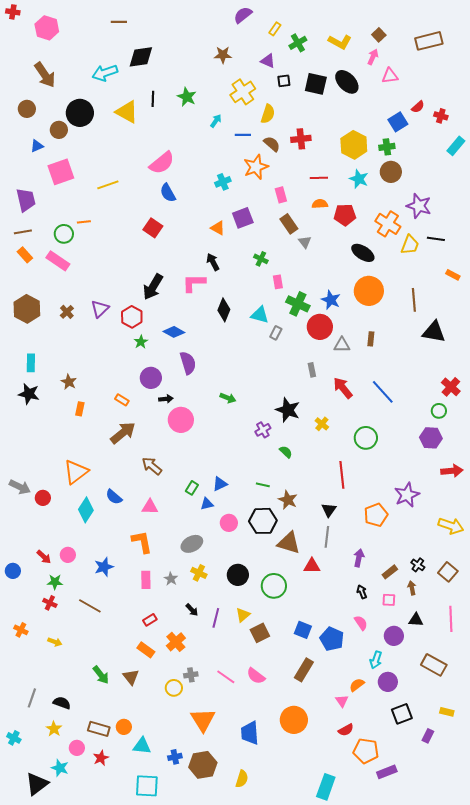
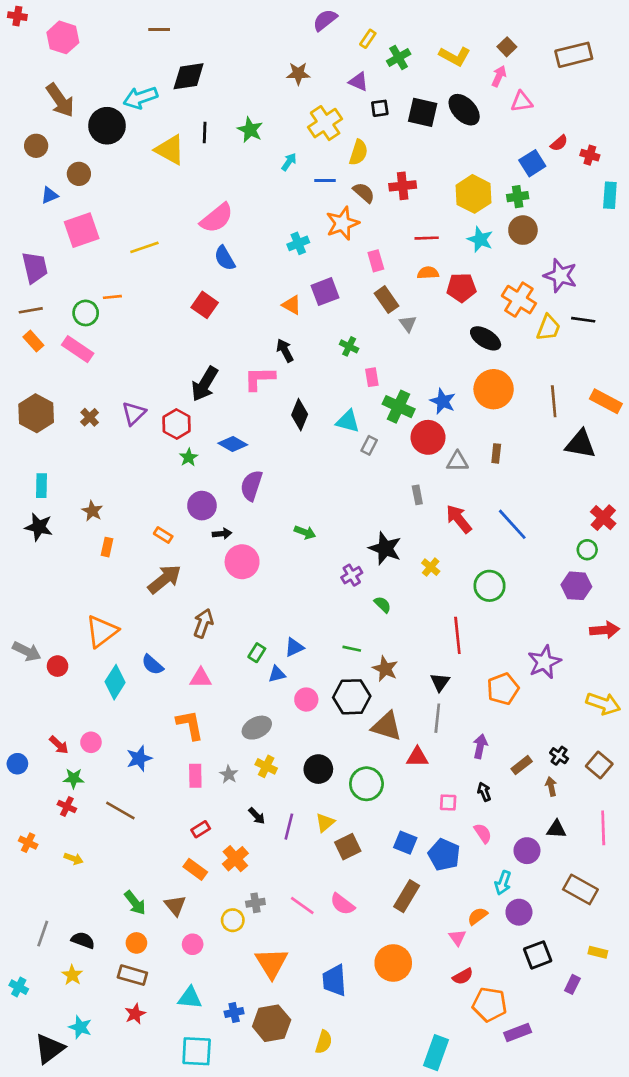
black circle: (80, 113) -> (107, 126), moved
cyan rectangle: (456, 146) -> (610, 195), turned -36
orange rectangle: (453, 275) -> (606, 401), moved, size x1.6
purple semicircle: (188, 363) -> (251, 486), turned -145
brown arrow: (152, 466) -> (203, 623), turned 70
pink square: (389, 600) -> (448, 802), moved
orange circle: (124, 727) -> (136, 943), moved
pink circle: (77, 748) -> (193, 944), moved

